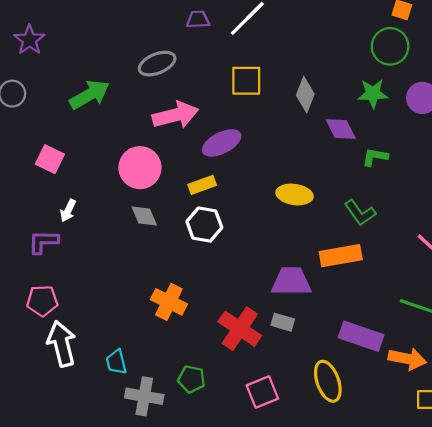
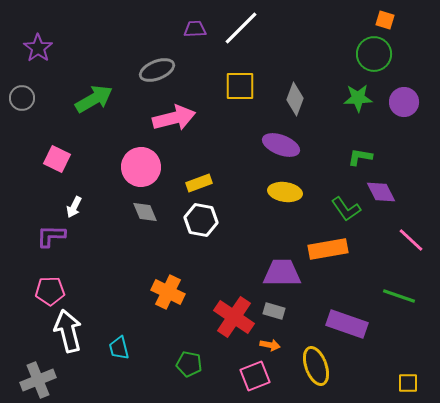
purple diamond: (341, 129) -> (381, 192), moved
purple ellipse: (222, 143) -> (281, 145), moved, turned 48
orange arrow: (407, 359) -> (270, 345), moved, size x0.6
gray cross: (144, 396) -> (38, 380), moved, turned -32

